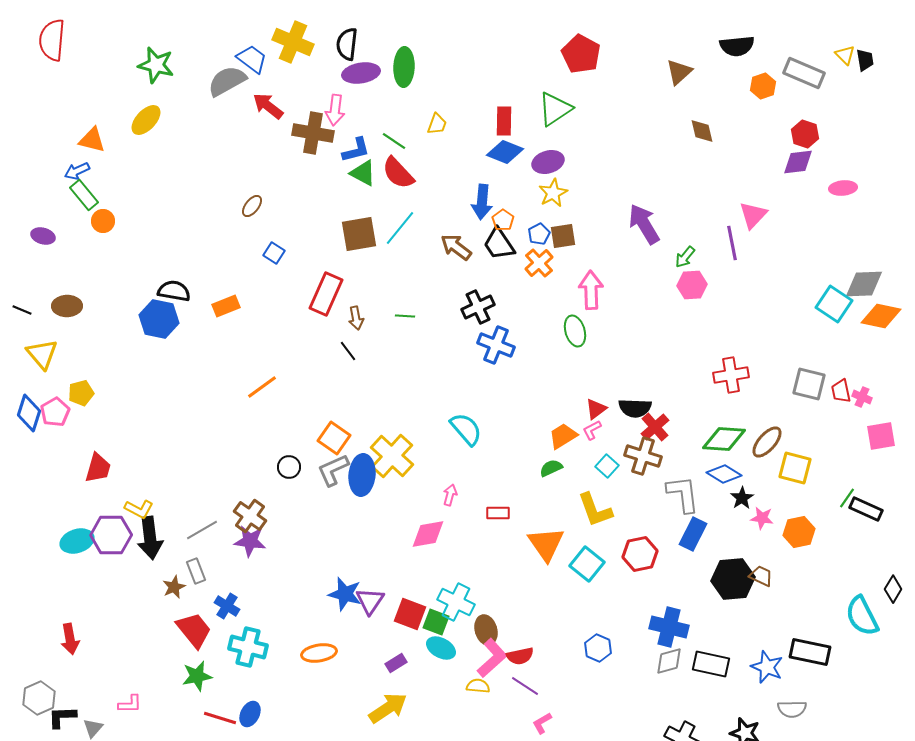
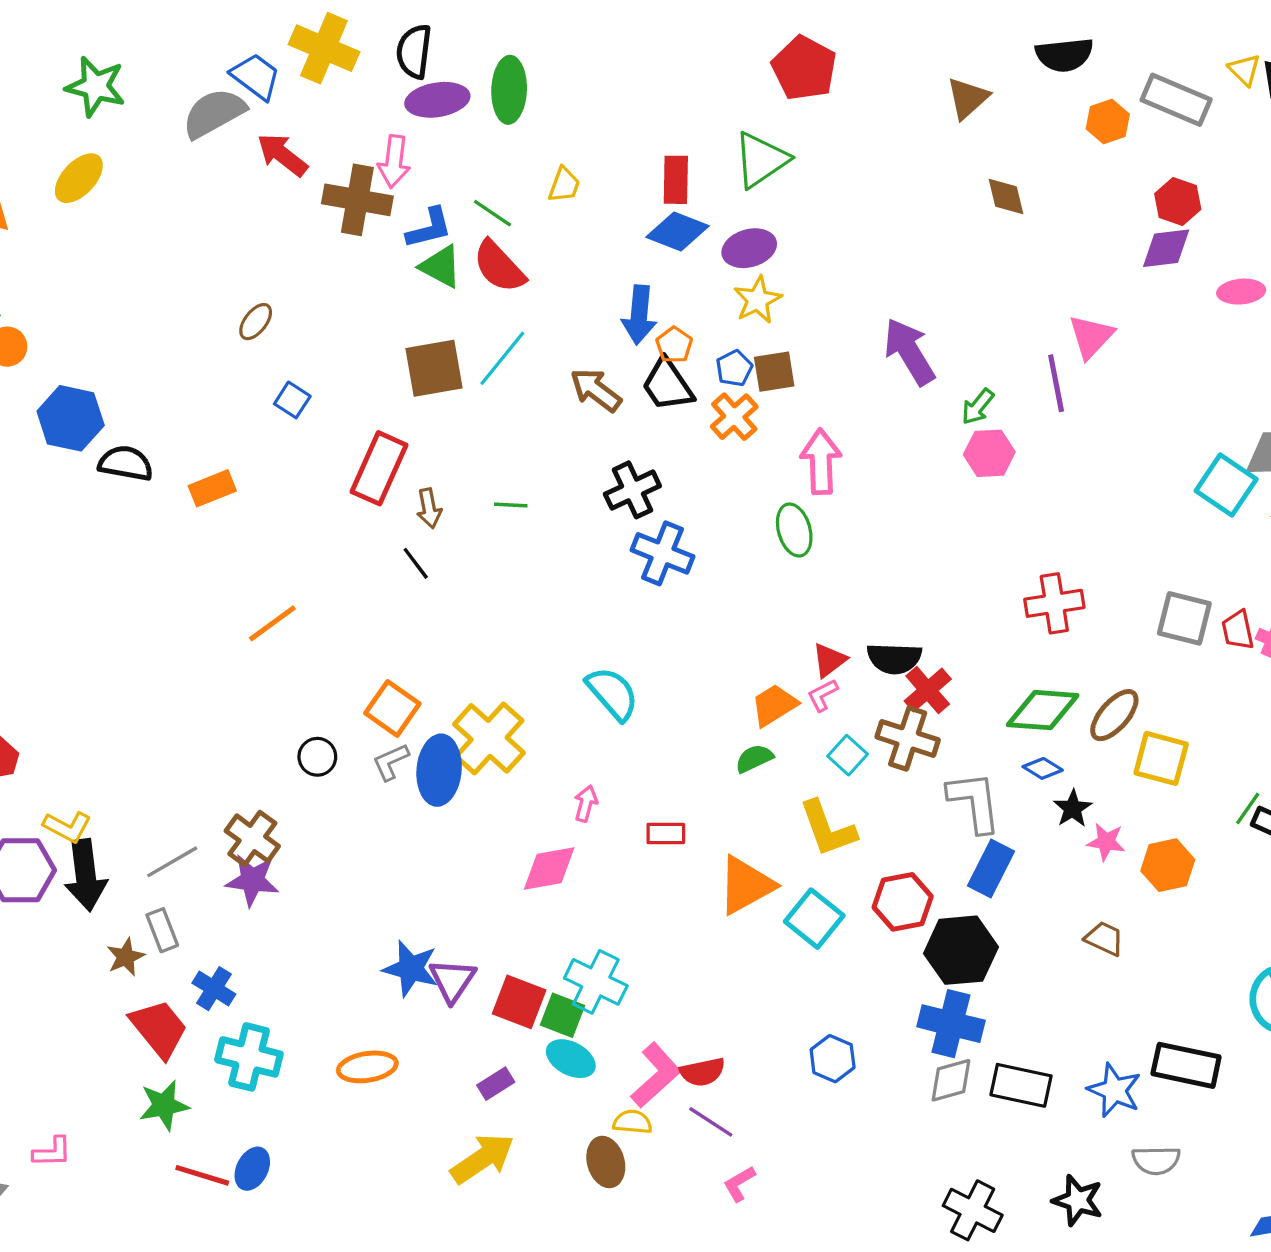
blue hexagon: (159, 319) -> (71, 418), moved
gray L-shape: (333, 470) -> (391, 762), size x0.7
blue diamond: (724, 474) -> (1043, 768), size x0.7
orange triangle: (546, 544) -> (746, 885), turned 36
black hexagon: (733, 579) -> (961, 950), moved
brown ellipse: (486, 630) -> (606, 1162), moved

